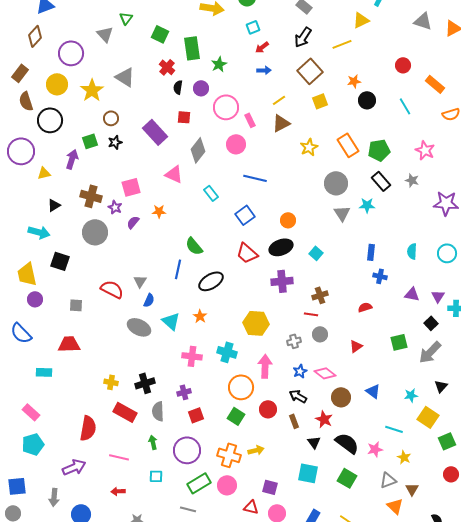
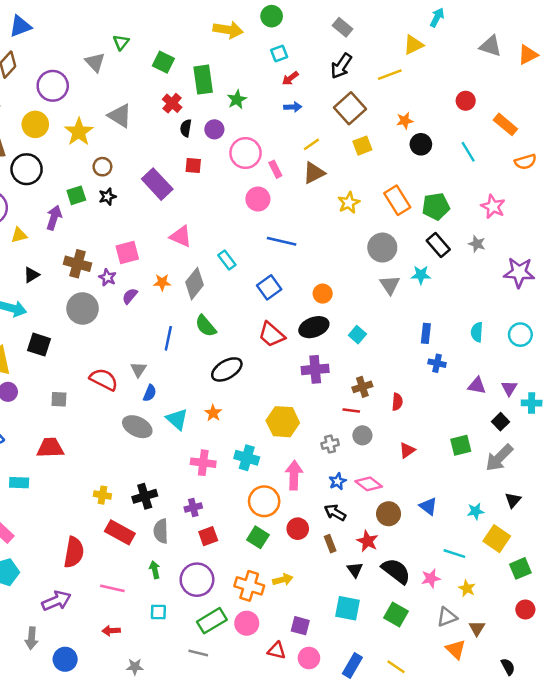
gray diamond: (198, 150) -> (194, 284), moved
blue line: (178, 269) -> (168, 338), moved
red semicircle: (365, 307) -> (397, 402), moved, turned 112

